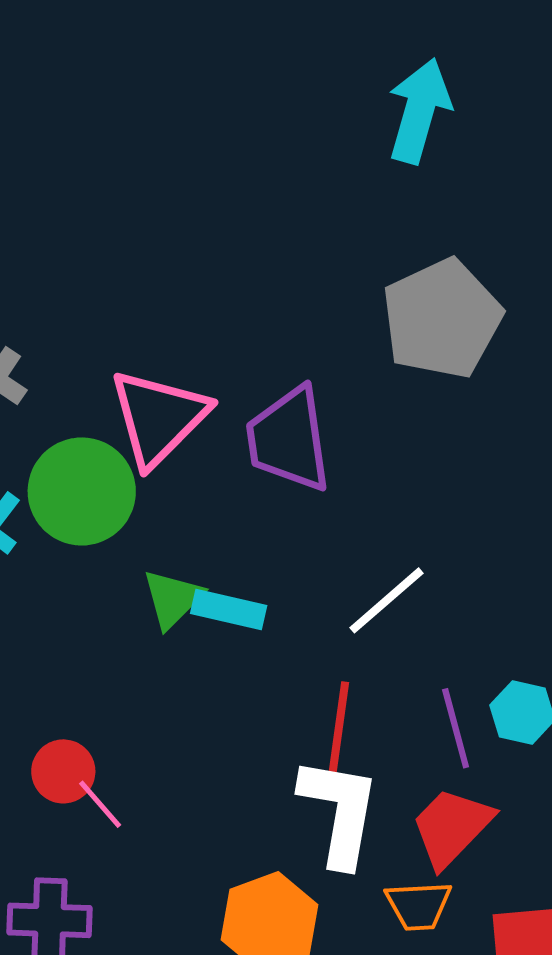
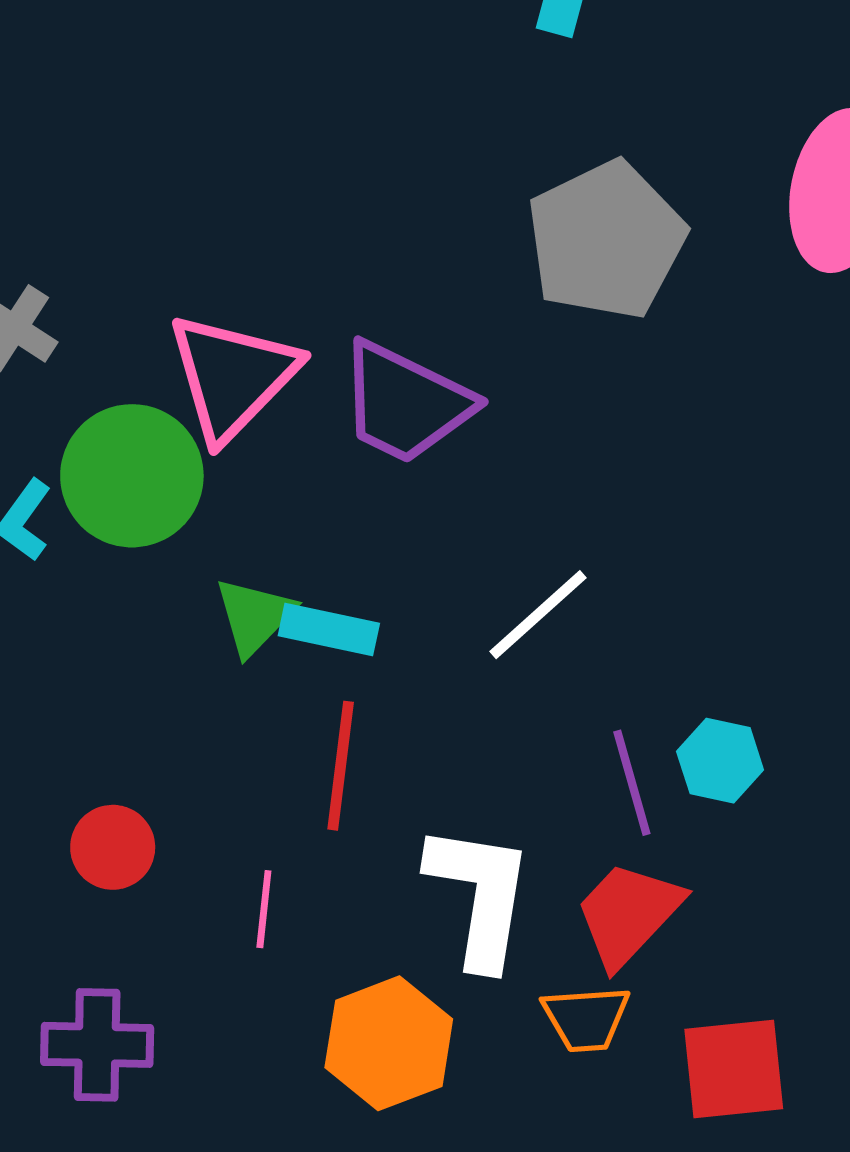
purple trapezoid: (289, 439) -> (405, 403), turned -55
red line: (338, 730) -> (341, 766), moved
pink line: (100, 804) -> (264, 909), moved, turned 48

